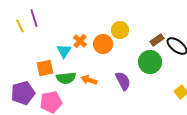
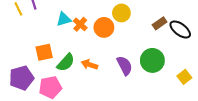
cyan triangle: (64, 51) -> (64, 19), moved, turned 42
green circle: (150, 62) -> (152, 60), moved
green semicircle: (66, 78) -> (66, 62), turned -42

